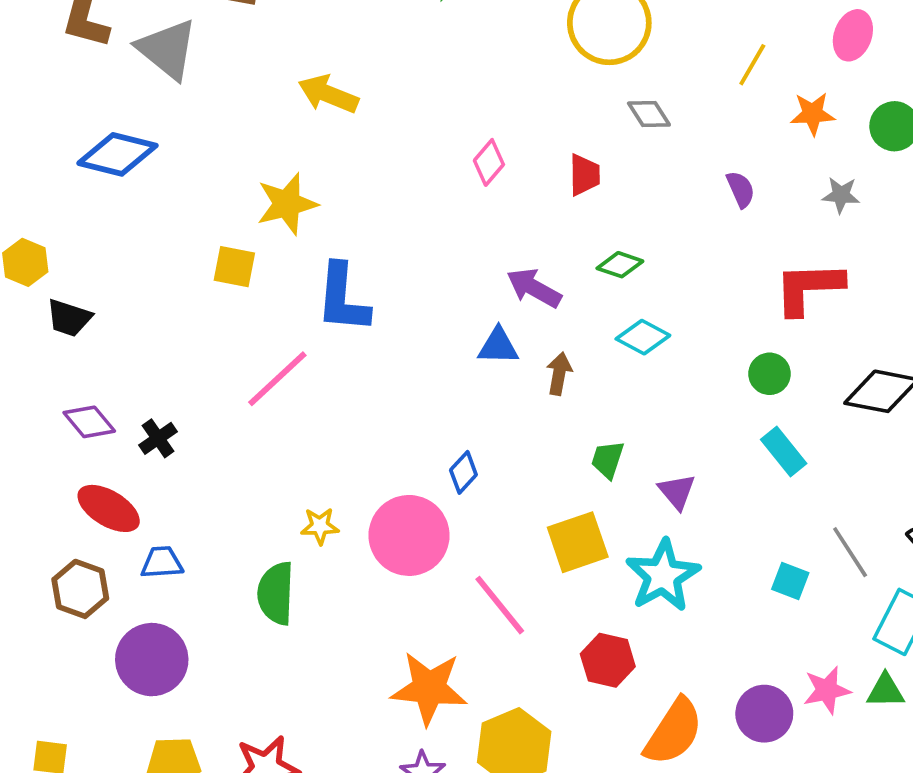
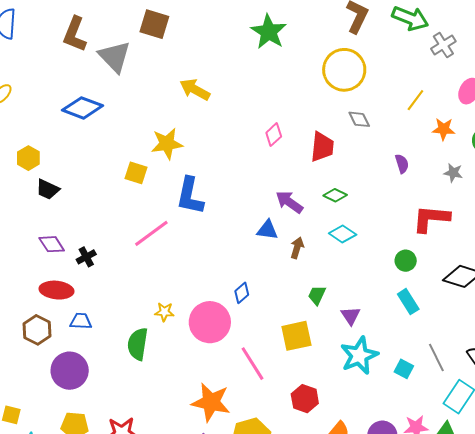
red trapezoid: (584, 175) -> (322, 147), size x1.4
red ellipse: (109, 508) -> (56, 290), turned -32
cyan star: (663, 576) -> (359, 355), moved

